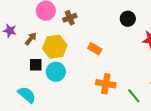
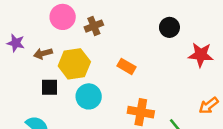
brown arrow: (31, 39) -> (43, 53), turned -144
cyan circle: (56, 72) -> (89, 96), moved

